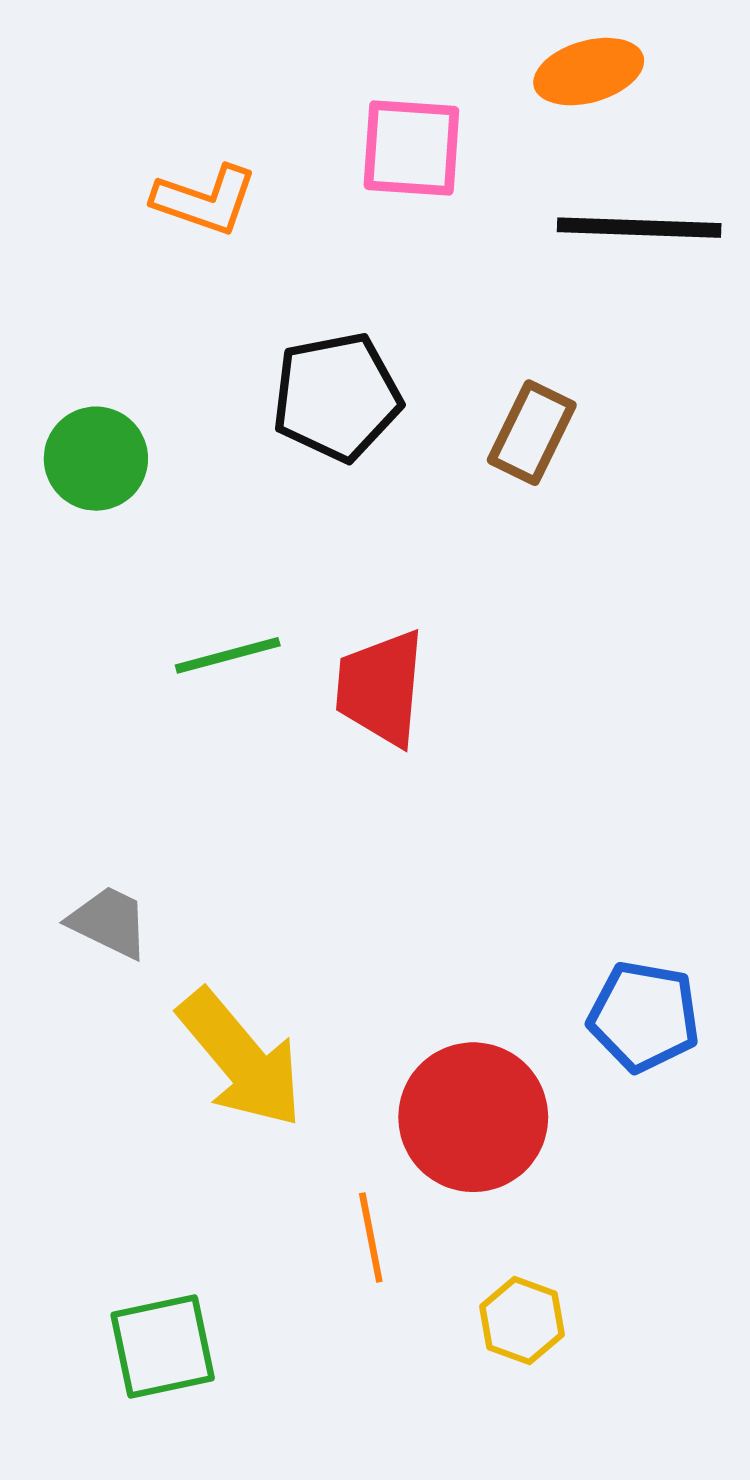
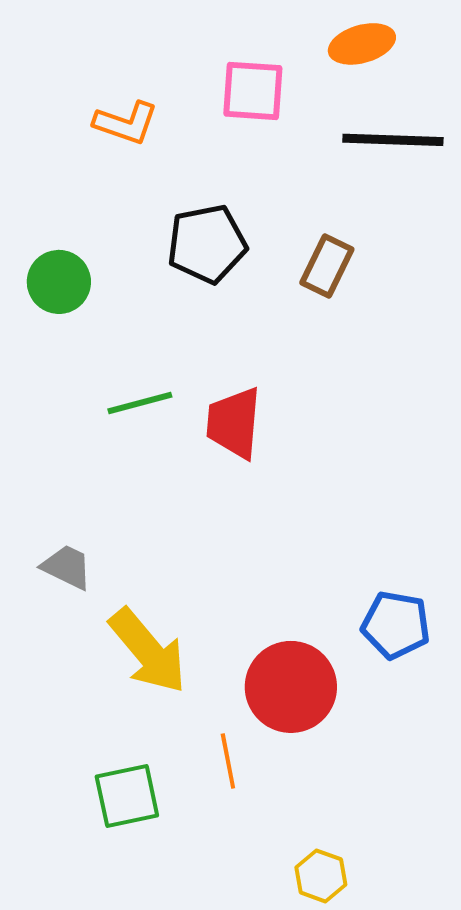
yellow hexagon: (522, 1320) -> (321, 876), moved
green square: (163, 1346) -> (127, 796), moved

